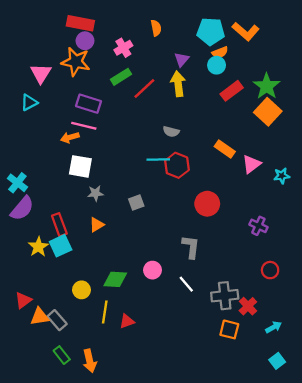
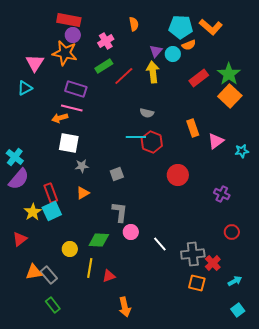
cyan circle: (217, 65) -> (173, 54), moved
orange rectangle: (225, 149) -> (193, 128), turned 36
gray L-shape: (191, 247) -> (120, 212), moved
red triangle: (23, 300) -> (20, 239), moved
orange arrow: (90, 361) -> (125, 307), moved

